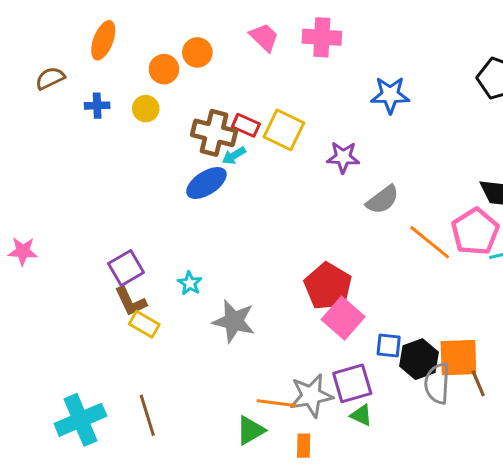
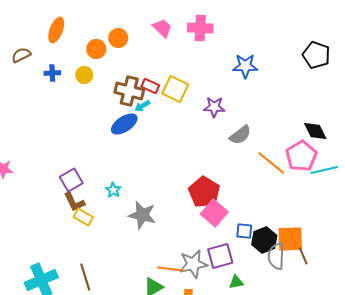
green triangle: (361, 415) -> (236, 282), moved, turned -35

